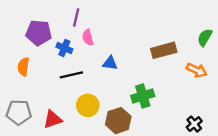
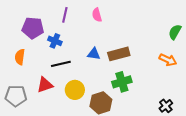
pink semicircle: (88, 37) -> (97, 15), moved
brown rectangle: (164, 50) -> (119, 54), moved
red triangle: (53, 119) -> (45, 85), moved

